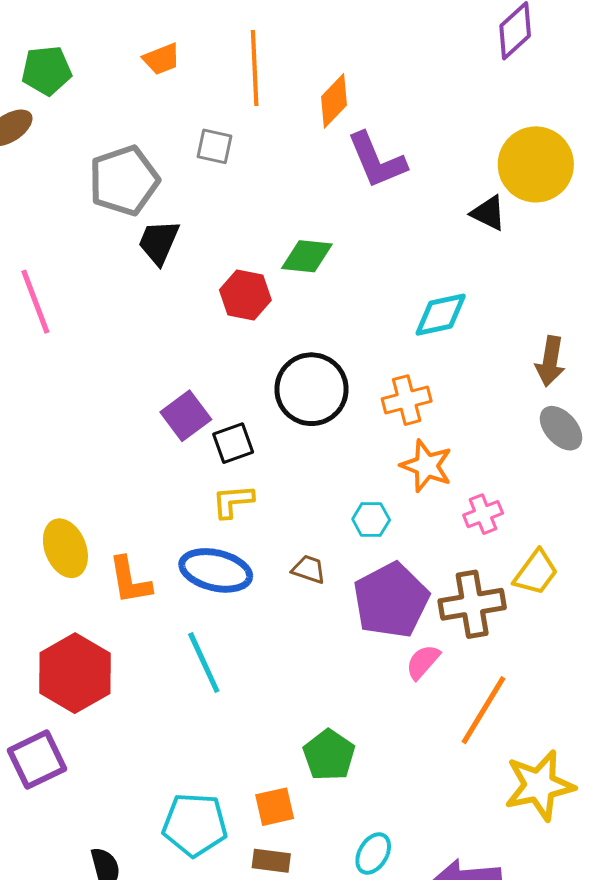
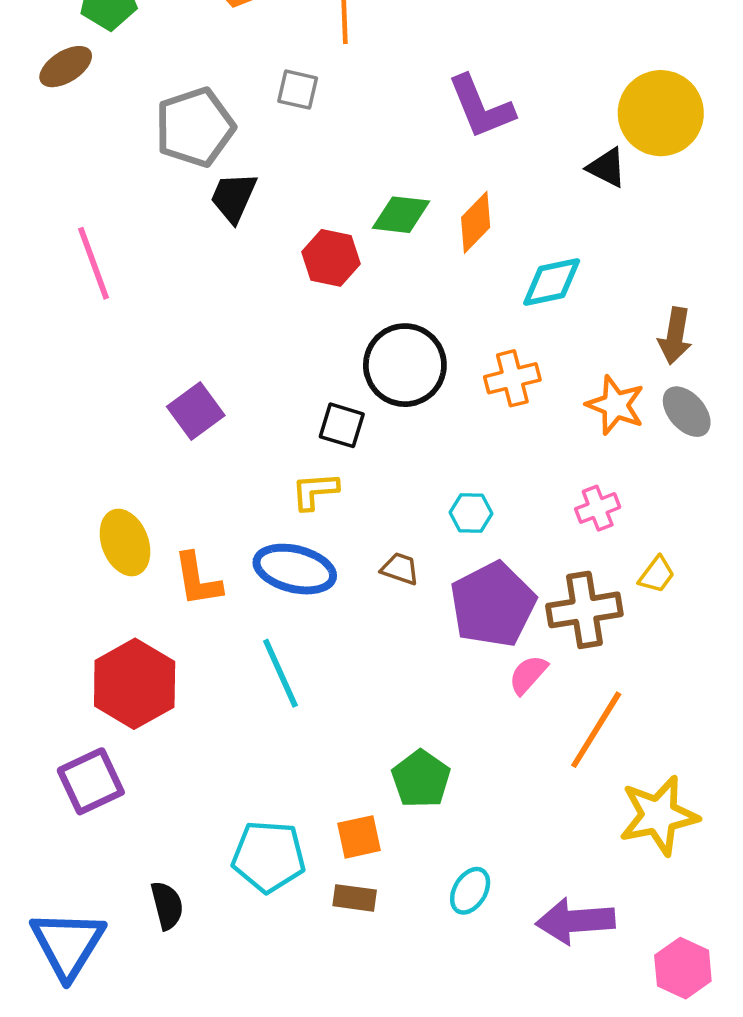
orange diamond: (334, 101) -> (476, 222), moved
purple square: (186, 416) -> (196, 411), moved
black square: (233, 443) -> (342, 425), moved, turned 36
orange star: (426, 466) -> (615, 405), moved
yellow trapezoid: (536, 572) -> (657, 575), size x0.7

